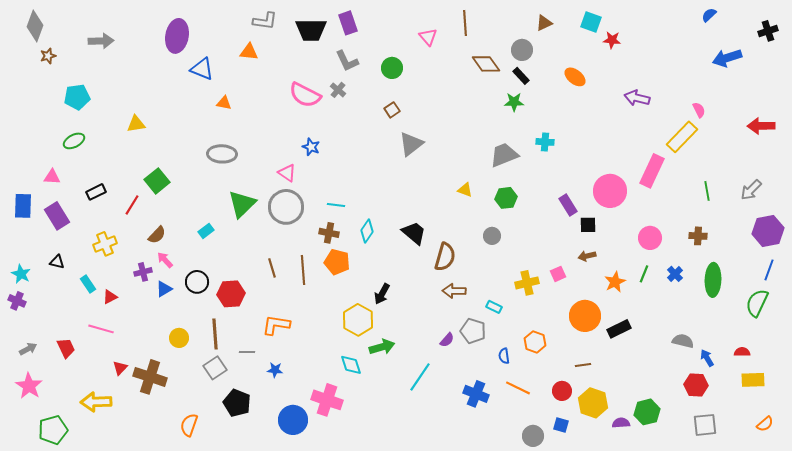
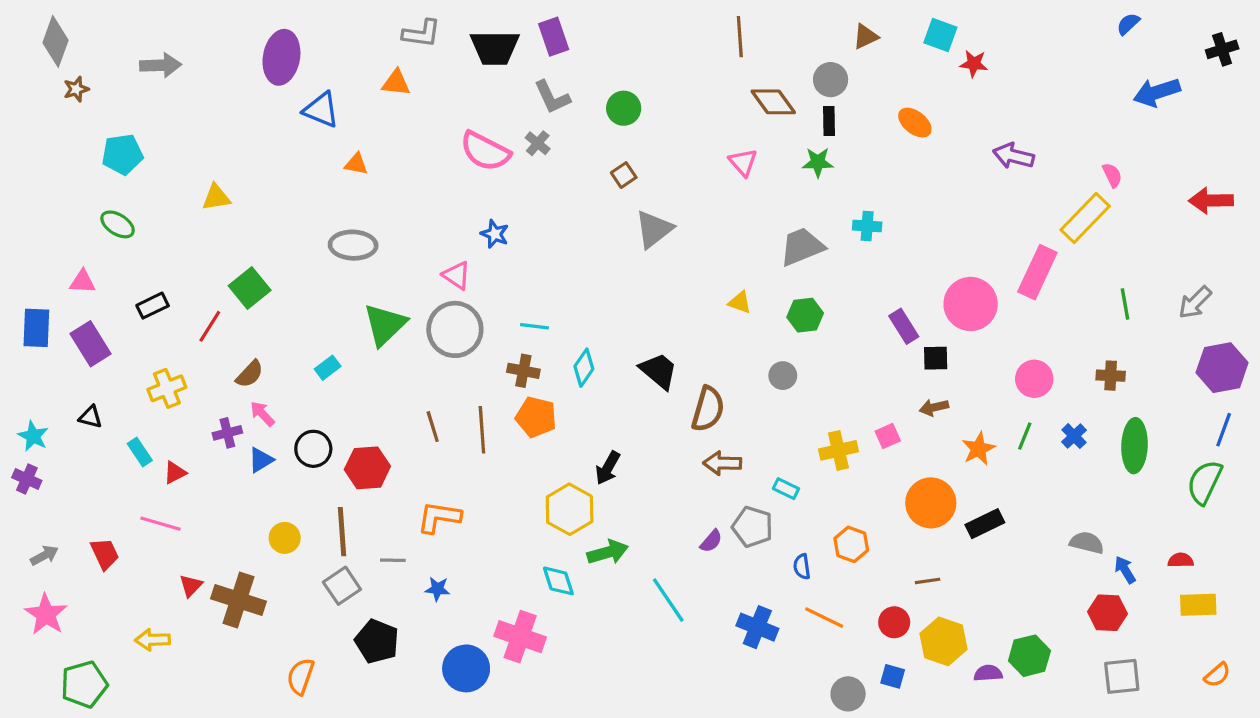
pink triangle: (428, 37) -> (743, 162), moved
black rectangle: (521, 76) -> (829, 121), turned 42
green ellipse: (74, 141) -> (118, 224), turned 60
cyan line: (420, 377) -> (668, 600), turned -68
yellow arrow: (96, 402) -> (153, 640), size x0.7

